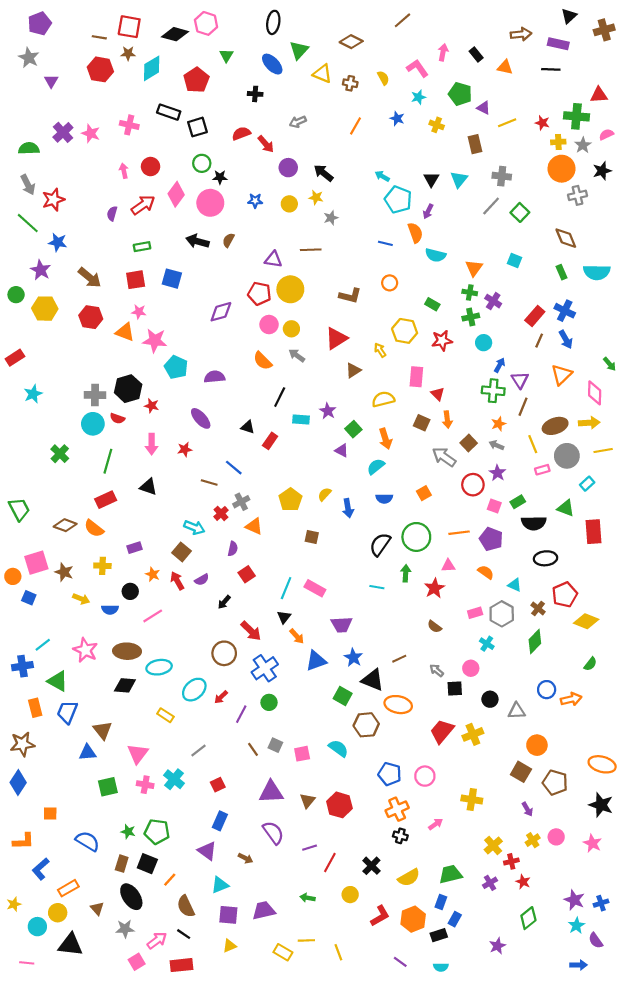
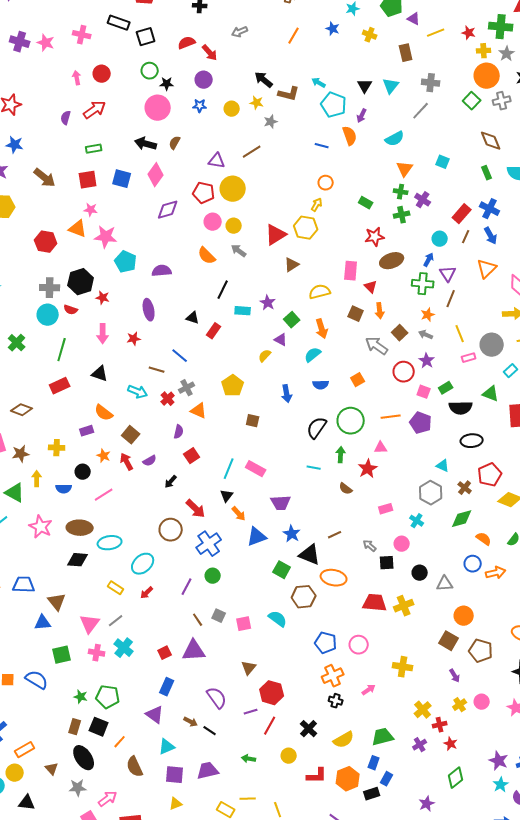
purple cross: (63, 132) -> (20, 42), turned -30
purple circle: (288, 168) -> (204, 80), moved
pink diamond: (176, 194) -> (156, 175), moved
green square: (520, 212) -> (472, 101), moved
brown line: (311, 250) -> (252, 152), turned -30
cyan semicircle: (436, 255) -> (395, 139), moved, turned -42
brown L-shape: (350, 296) -> (289, 94), moved
red hexagon: (91, 317) -> (46, 242), moved
yellow hexagon: (405, 331) -> (306, 228), moved
cyan circle: (484, 343) -> (440, 239), moved
yellow arrow: (380, 350) -> (317, 205), moved, turned 64
purple ellipse: (201, 418) -> (149, 310), turned 30
brown ellipse: (555, 426) -> (392, 261), moved
yellow semicircle: (325, 494) -> (265, 356), moved
cyan arrow: (194, 527) -> (138, 392), moved
orange semicircle: (94, 528) -> (104, 413), moved
brown star: (64, 572) -> (21, 454), turned -30
orange semicircle: (486, 572) -> (484, 539), moved
yellow arrow: (81, 599) -> (37, 479), turned -112
pink rectangle: (475, 613) -> (386, 509), moved
brown semicircle: (434, 627) -> (346, 489), moved
green diamond: (535, 642) -> (462, 519), turned 30
green triangle: (58, 681) -> (15, 493), moved
red arrow: (221, 697) -> (147, 593), moved
blue trapezoid: (67, 712) -> (24, 585), turned 70
red trapezoid: (442, 731) -> (375, 603), turned 55
gray line: (199, 750) -> (116, 621), moved
purple triangle: (271, 792) -> (194, 651), moved
red hexagon: (339, 805) -> (272, 693), moved
blue semicircle: (88, 841) -> (37, 680), moved
red L-shape: (380, 916) -> (317, 776), turned 30
black line: (184, 934) -> (210, 731), moved
black triangle: (70, 945) -> (27, 803), size x0.7

